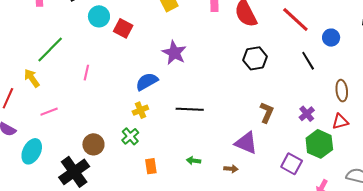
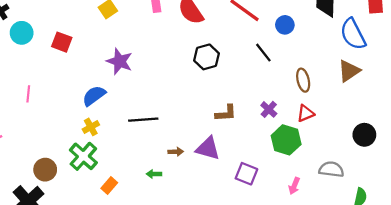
cyan circle: (99, 16) -> (22, 33), moved
brown L-shape: (267, 112) -> (226, 113), turned 70
green cross: (130, 136) -> (83, 156), size x1.5
purple square: (292, 164) -> (246, 174), moved
orange rectangle: (151, 166) -> (109, 185), turned 56
brown arrow: (231, 169) -> (176, 152), moved

